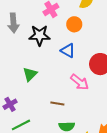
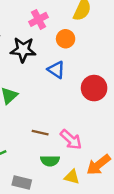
pink arrow: (80, 82) -> (71, 140), moved

